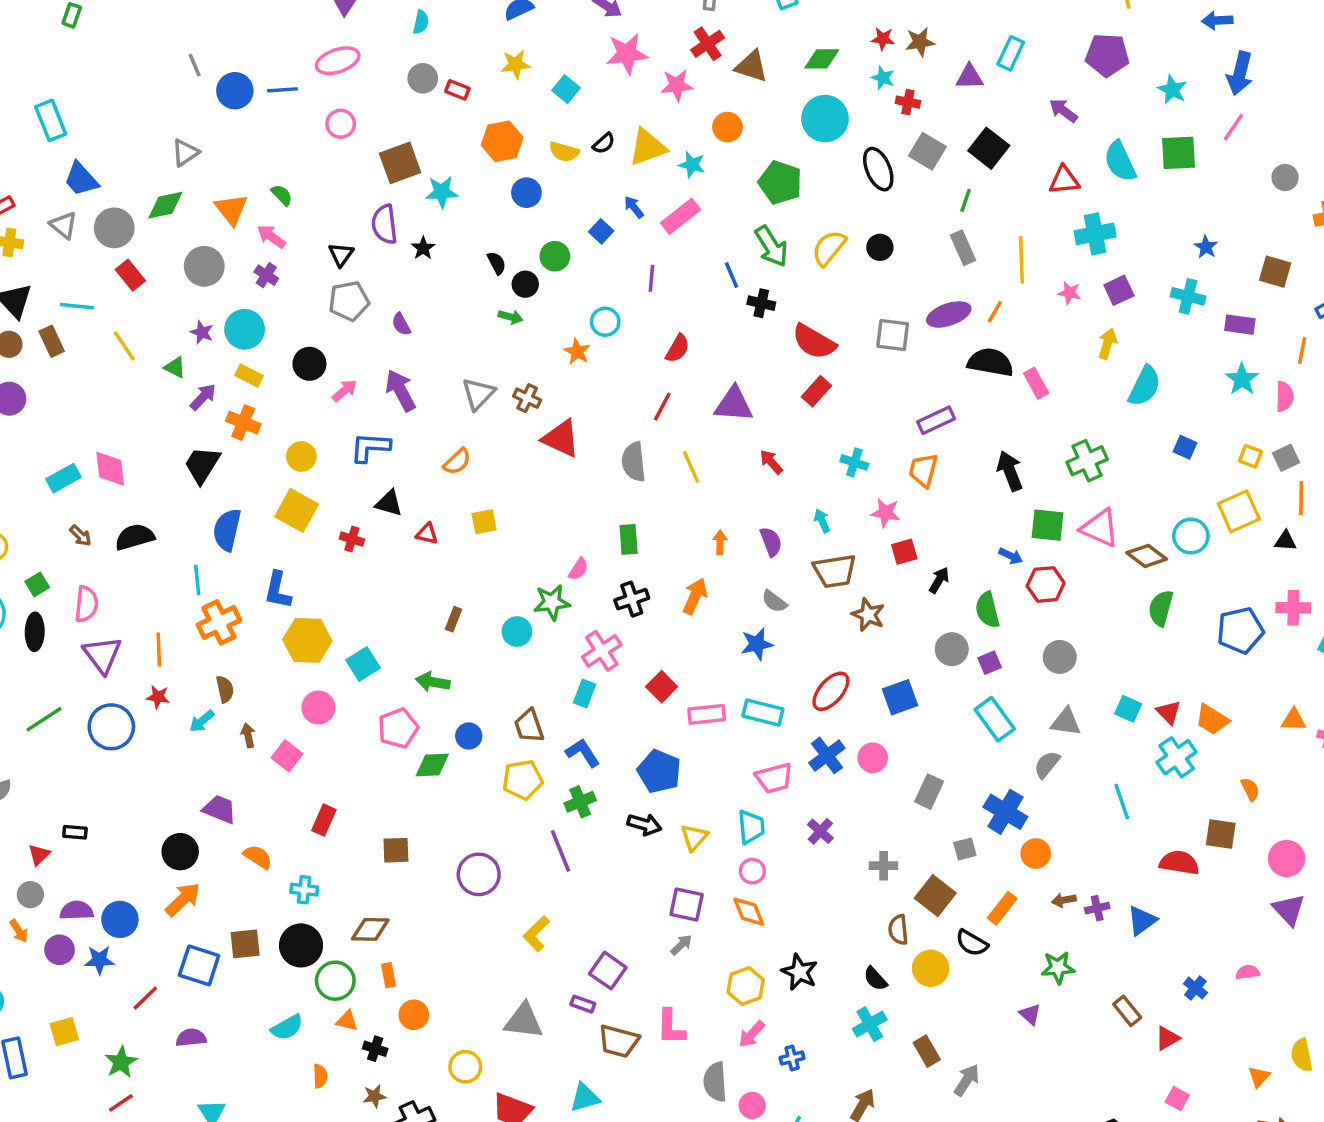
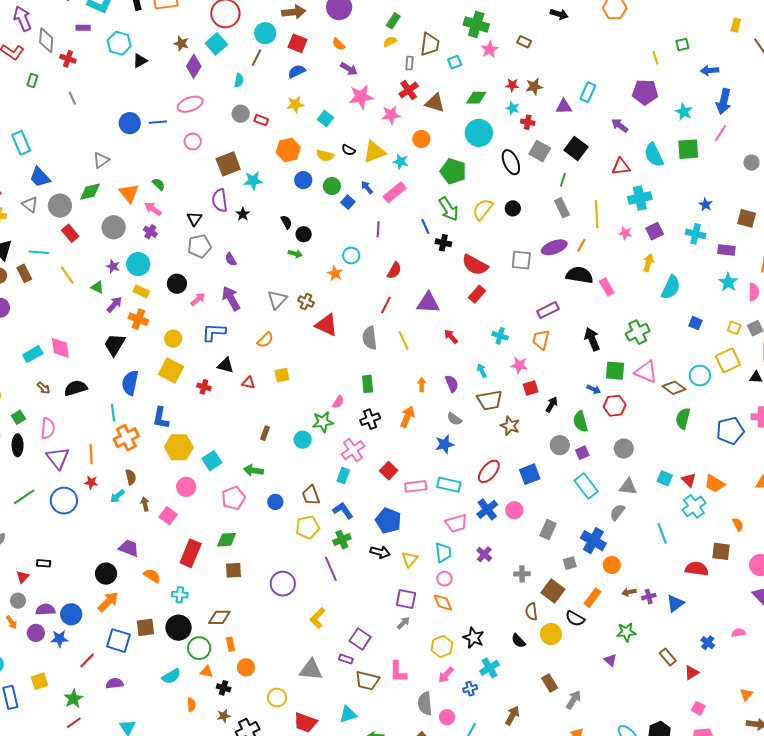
gray line: (195, 65) -> (72, 98), moved
black semicircle: (604, 143) -> (348, 150), turned 72
green circle: (555, 256) -> (332, 186), moved
green diamond: (432, 765) -> (227, 540), moved
red rectangle: (324, 820) -> (191, 553), size x1.5
cyan cross: (870, 1024) -> (490, 668), moved

